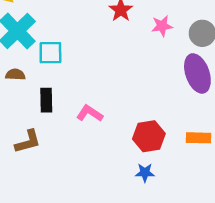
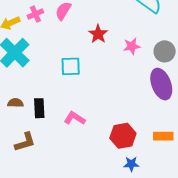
cyan square: (50, 53) -> (71, 66), moved
brown semicircle: (15, 75) -> (15, 103), moved
blue star: (145, 173) -> (131, 164), moved

